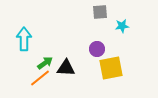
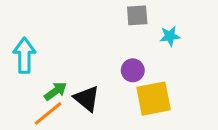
black triangle: (66, 68) -> (87, 99), turned 36

